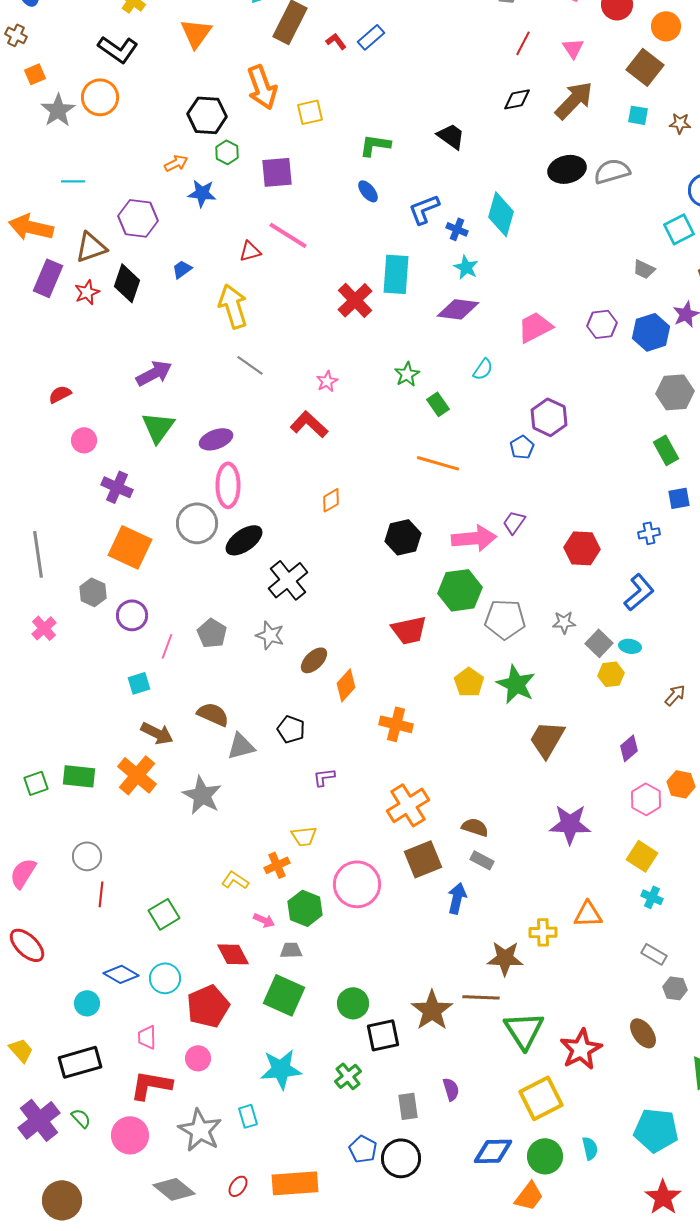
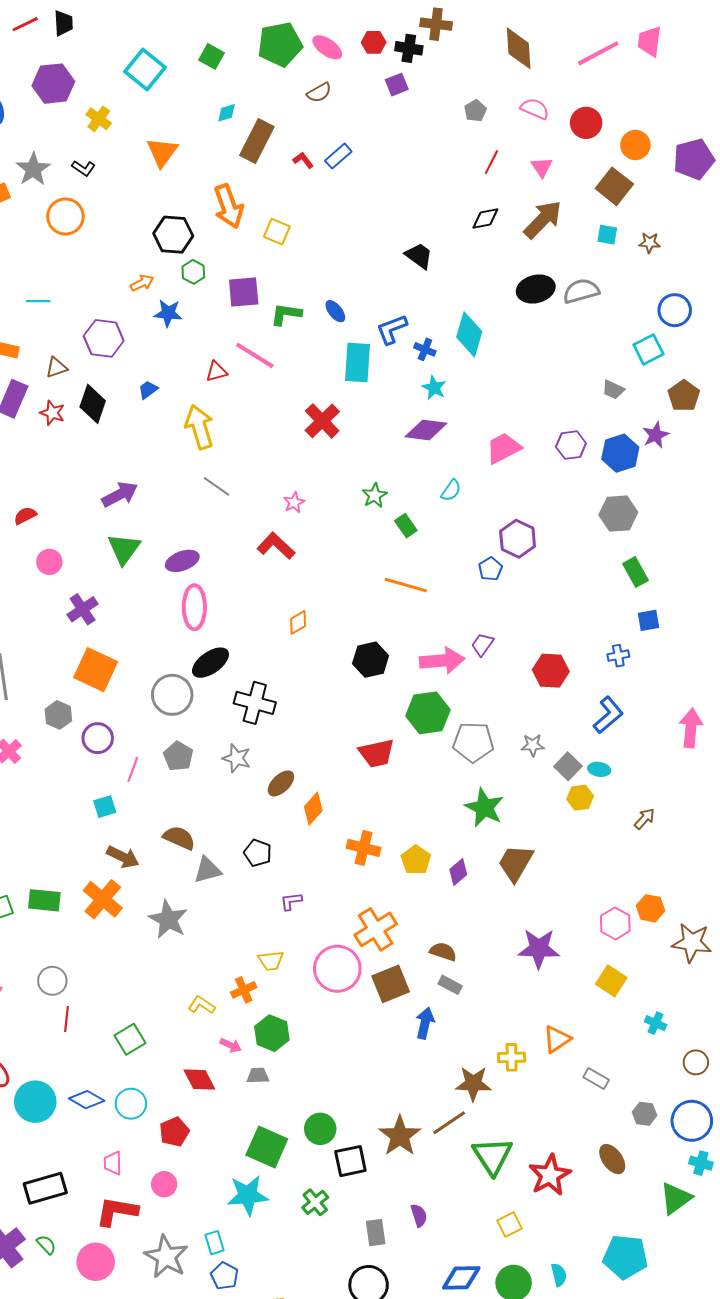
black L-shape: (118, 49) -> (84, 168), size x0.6
gray star: (58, 110) -> (33, 169), moved
yellow square: (310, 112) -> (277, 232), turned 36
green L-shape: (375, 145) -> (286, 314), moved
brown triangle: (91, 247) -> (56, 368), size x0.7
cyan rectangle: (396, 274) -> (357, 363), moved
red star: (87, 292) -> (52, 413), turned -30
gray hexagon: (675, 392) -> (618, 514), moved
purple cross: (117, 487) -> (83, 609), turned 32
gray circle: (197, 523) -> (172, 695), moved
black cross: (288, 580) -> (255, 703), turned -36
yellow pentagon: (469, 682) -> (416, 860), moved
purple diamond: (629, 748) -> (458, 872), moved
pink circle: (357, 884) -> (337, 969), moved
cyan cross: (652, 897) -> (656, 1023), moved
orange triangle: (588, 914) -> (557, 1039), turned -32
gray rectangle: (654, 954) -> (596, 1078), moved
green square: (284, 995) -> (267, 1147), moved
brown line: (481, 997) -> (449, 1123), turned -36
cyan circle: (87, 1003) -> (35, 1102), moved, size x1.6
red pentagon: (208, 1006) -> (174, 1132), size x0.7
yellow square: (541, 1098) -> (510, 1225), size x0.6
blue pentagon: (363, 1149) -> (225, 1276), moved

